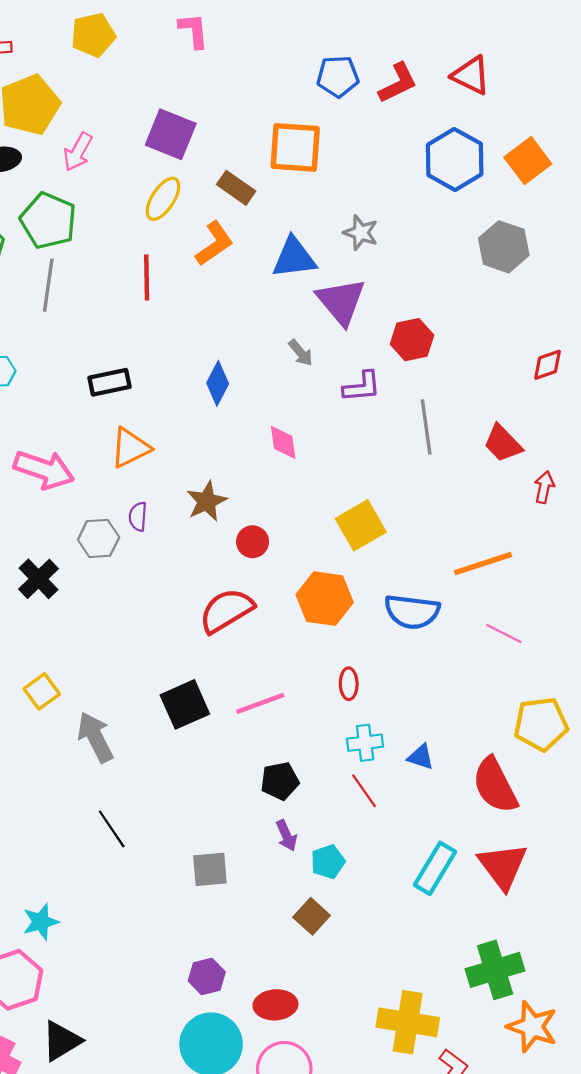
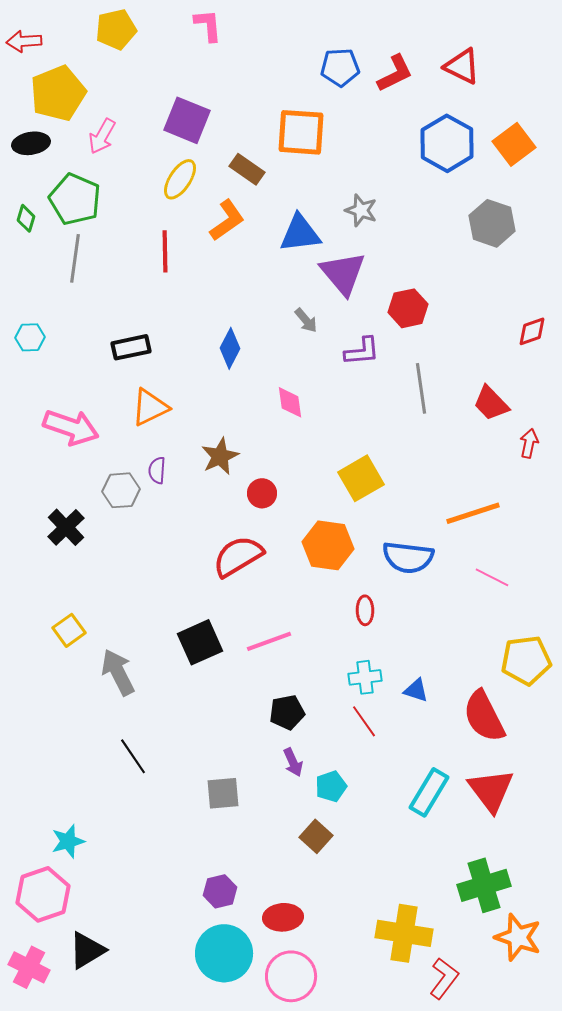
red ellipse: (349, 684) -> (365, 610), moved

